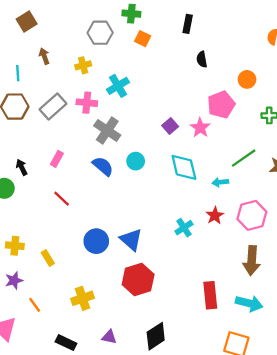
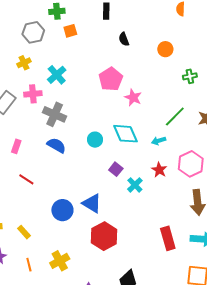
orange square: (143, 39) -> (70, 31), turned -32
pink pentagon: (221, 105) -> (111, 79), moved
purple square: (170, 126) -> (116, 169), moved
cyan circle: (136, 161) -> (95, 140), moved
orange line: (35, 305) -> (29, 265), moved, turned 32

